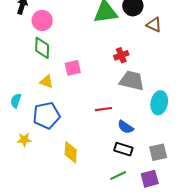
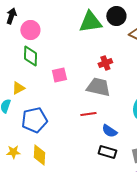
gray trapezoid: (132, 81) -> (98, 87), moved
yellow triangle: (46, 82) -> (18, 88), moved, turned -48
yellow star: (24, 140) -> (13, 152), moved
yellow diamond: (71, 152) -> (39, 155), moved

